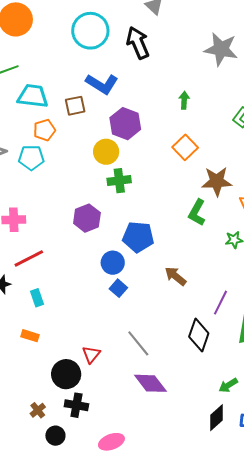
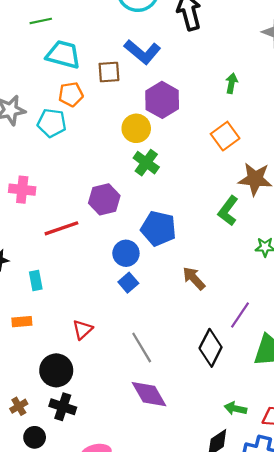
green cross: (119, 181) -> (146, 163), turned 35
red line: (29, 258) -> (61, 228), moved
orange rectangle: (30, 336) -> (22, 322), turned -30
red triangle: (91, 354) -> (83, 330), moved
green arrow: (228, 385) -> (235, 409), turned 36

